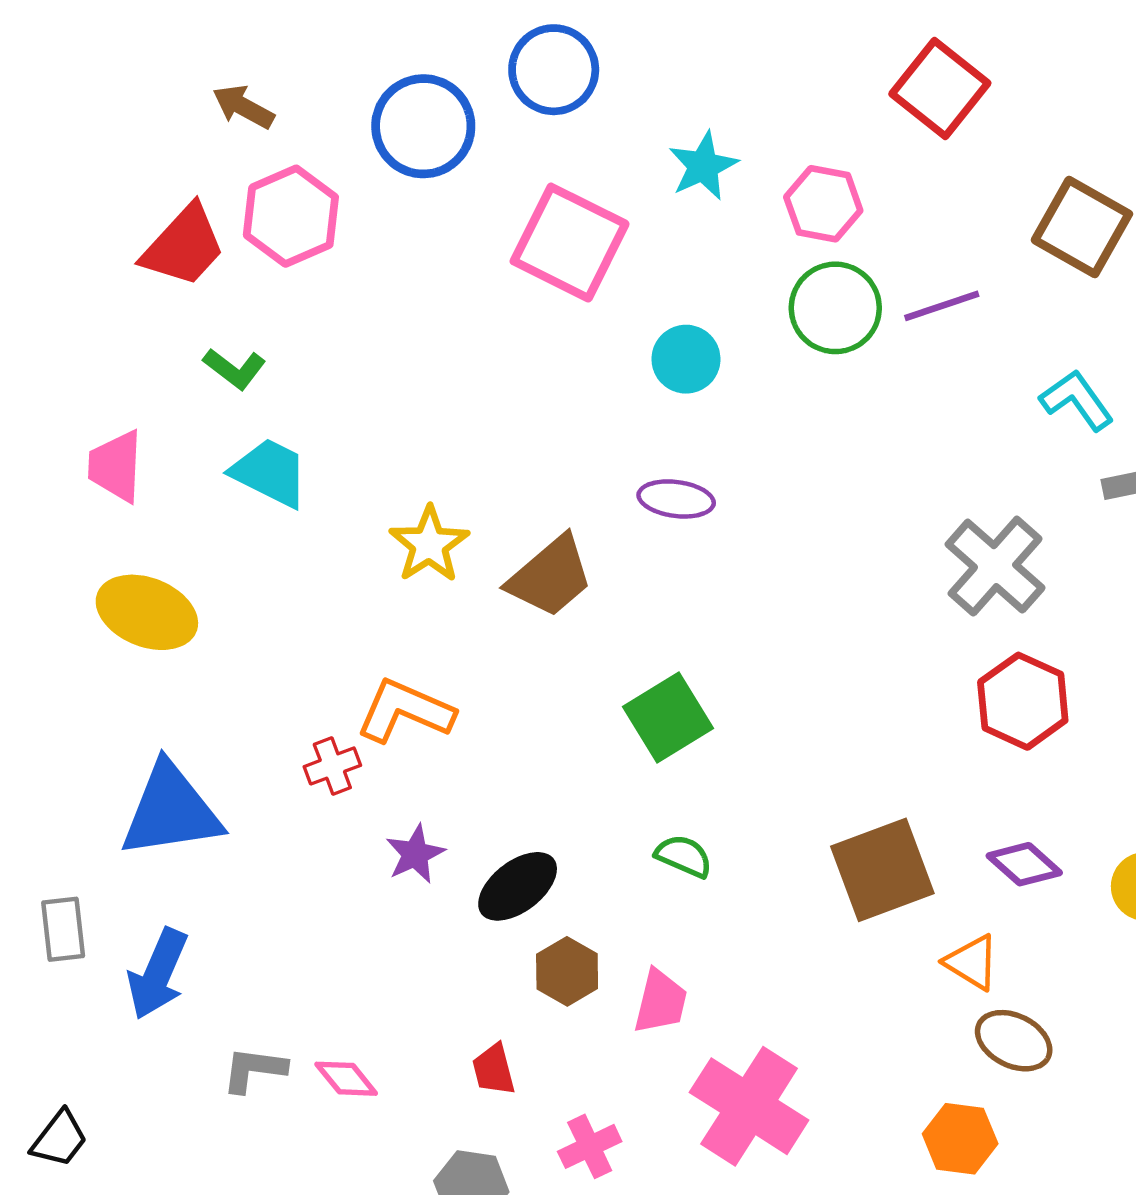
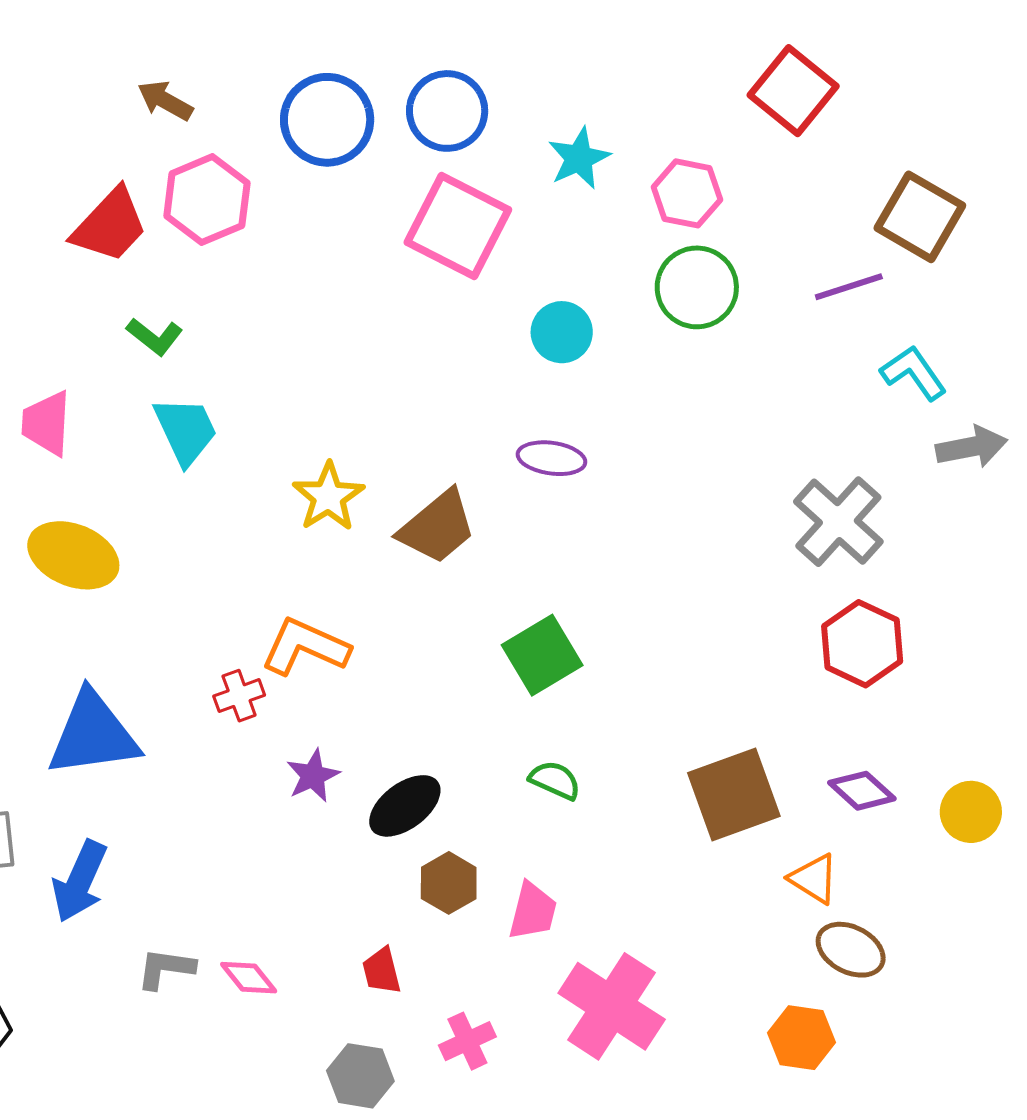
blue circle: (554, 70) -> (447, 111), moved
purple line: (942, 306) -> (849, 287), moved
cyan trapezoid: (270, 473) -> (186, 431), turned 38

